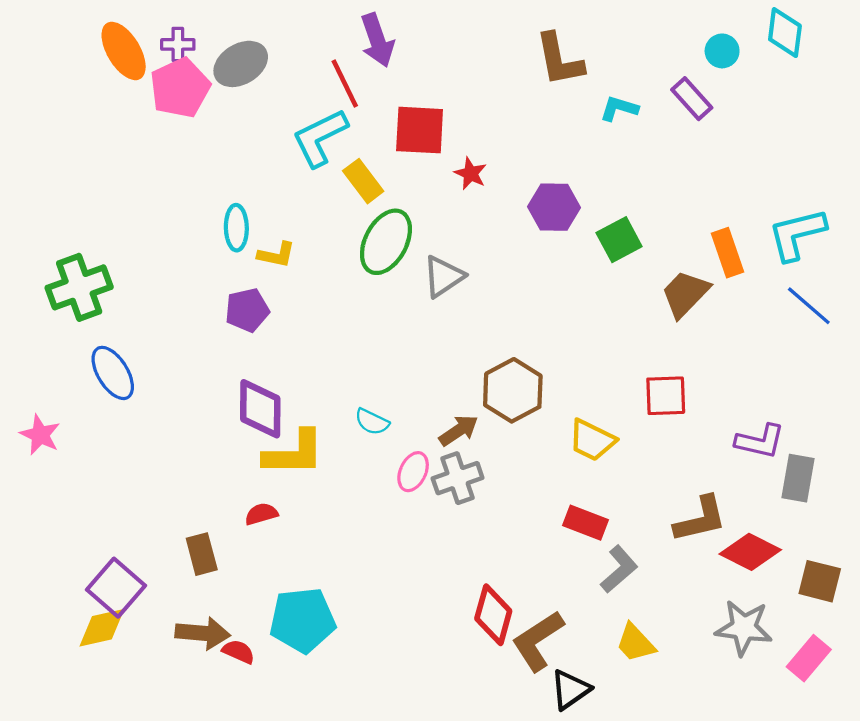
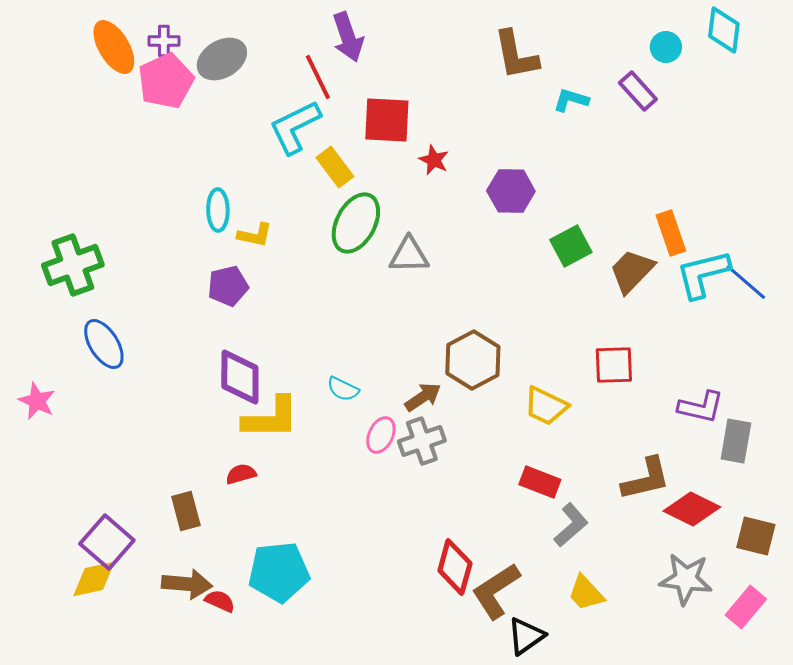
cyan L-shape: (797, 234) -> (703, 274), moved
green square: (619, 240) -> (571, 246), moved
gray triangle: (443, 276) -> (409, 255), turned 33

